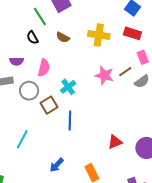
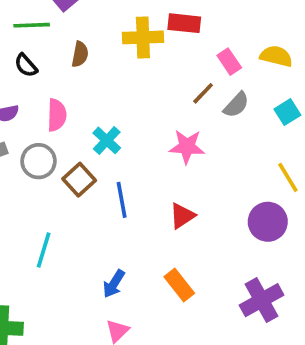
green line: (40, 16) -> (32, 25), turned -48
red rectangle: (132, 33) -> (184, 23), moved
brown semicircle: (63, 37) -> (80, 54), turned -96
pink star: (104, 75) -> (187, 147), moved
red triangle: (115, 142) -> (182, 216), moved

